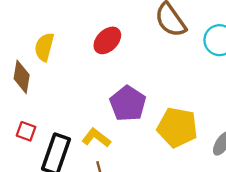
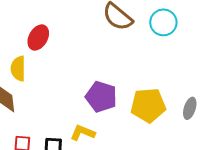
red ellipse: (107, 40) -> (38, 38), moved

